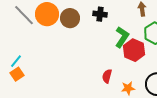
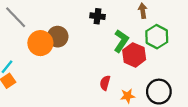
orange circle: (47, 14) -> (40, 43), moved
brown circle: (70, 18) -> (58, 37), moved

